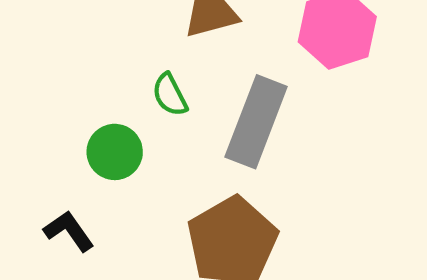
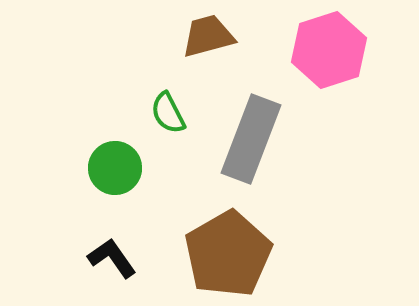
black L-shape: (69, 231) -> (112, 258), moved

